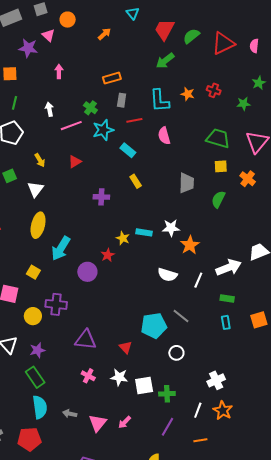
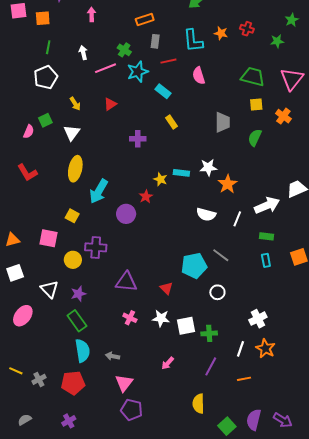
pink triangle: (98, 423) -> (124, 383), moved

